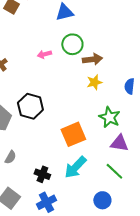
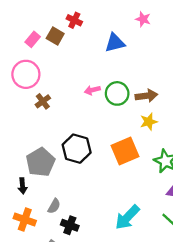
green circle: (72, 44) -> (117, 93), moved
orange square: (73, 134) -> (125, 151), moved
black cross: (42, 174) -> (70, 225), moved

